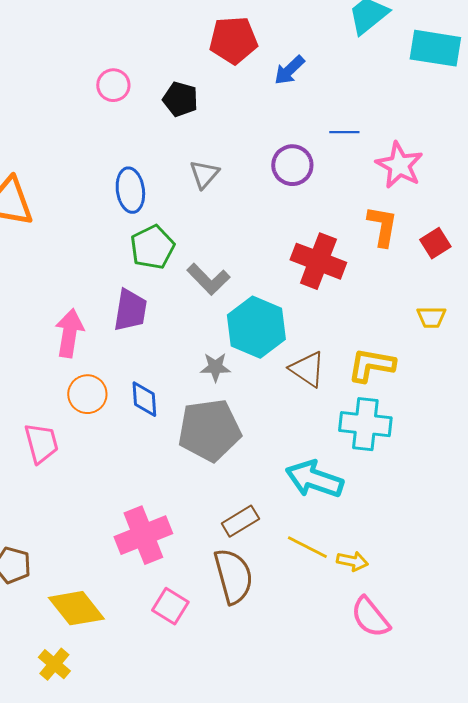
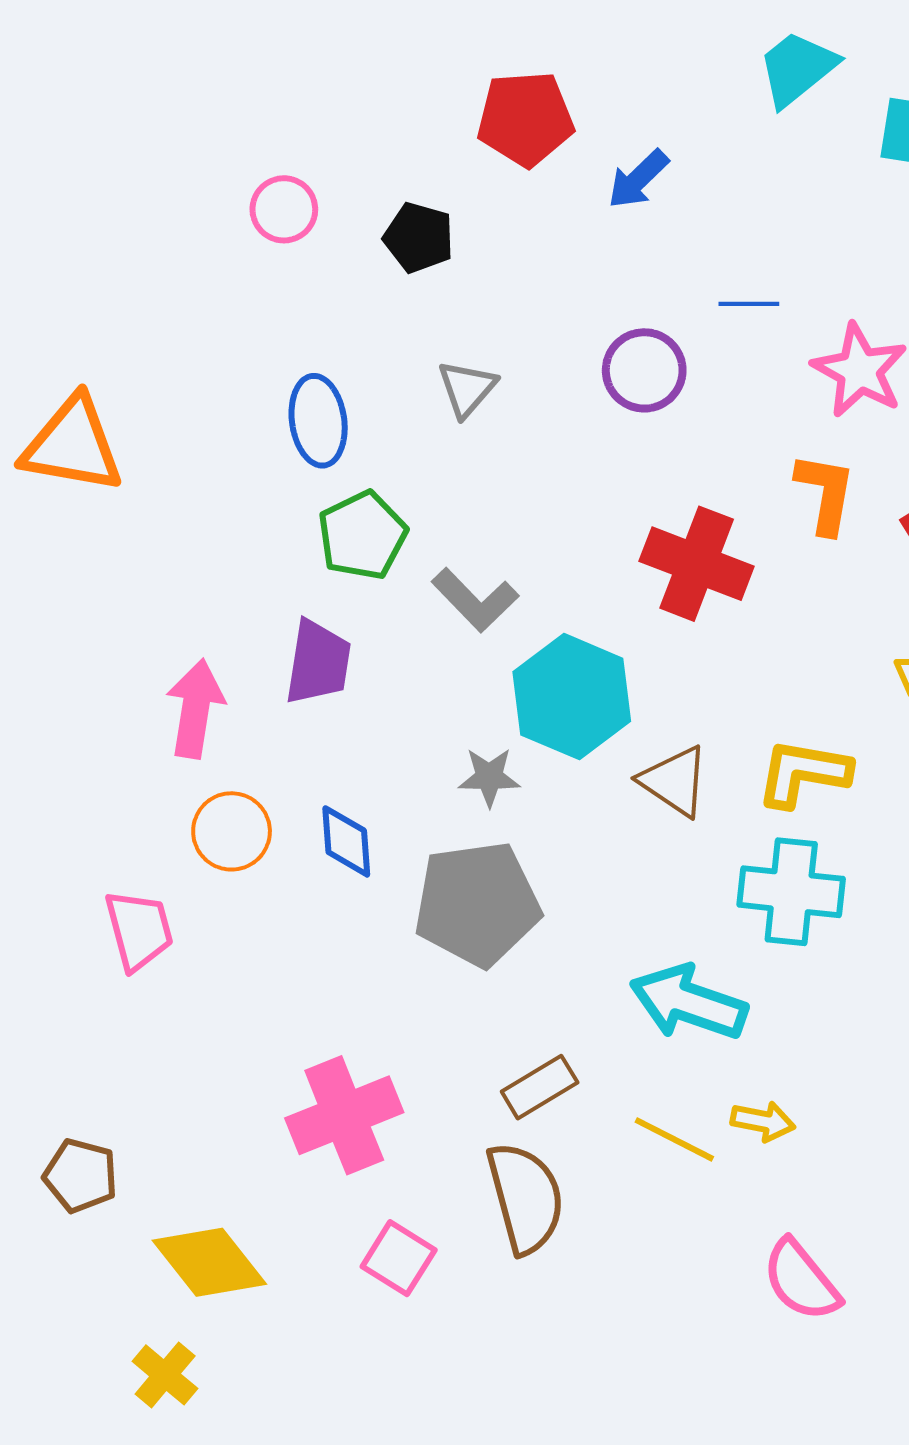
yellow arrow: (352, 561) -> (763, 1121), moved

